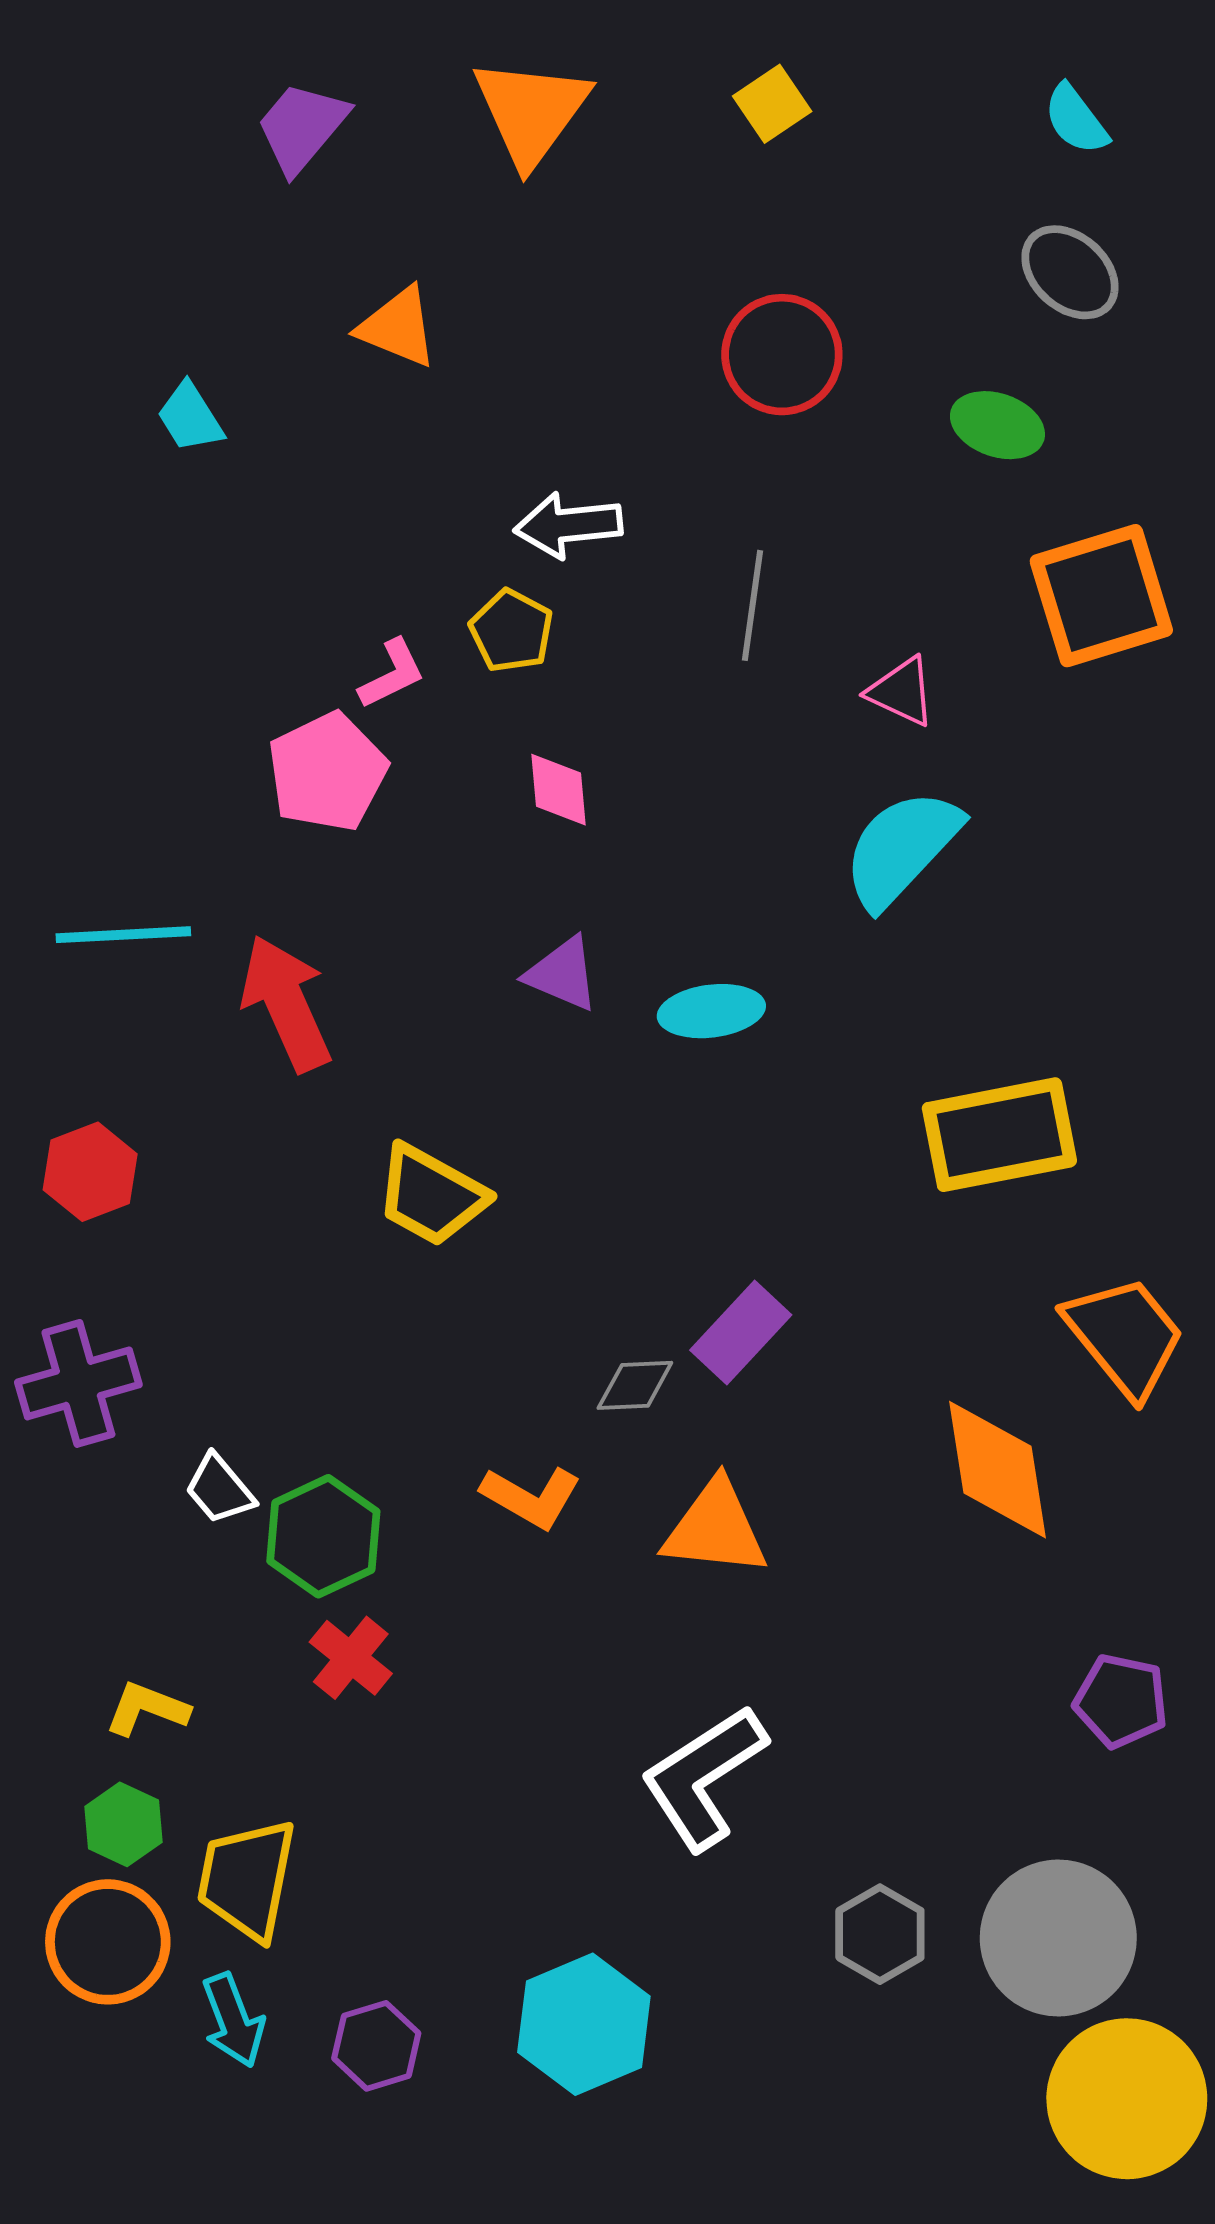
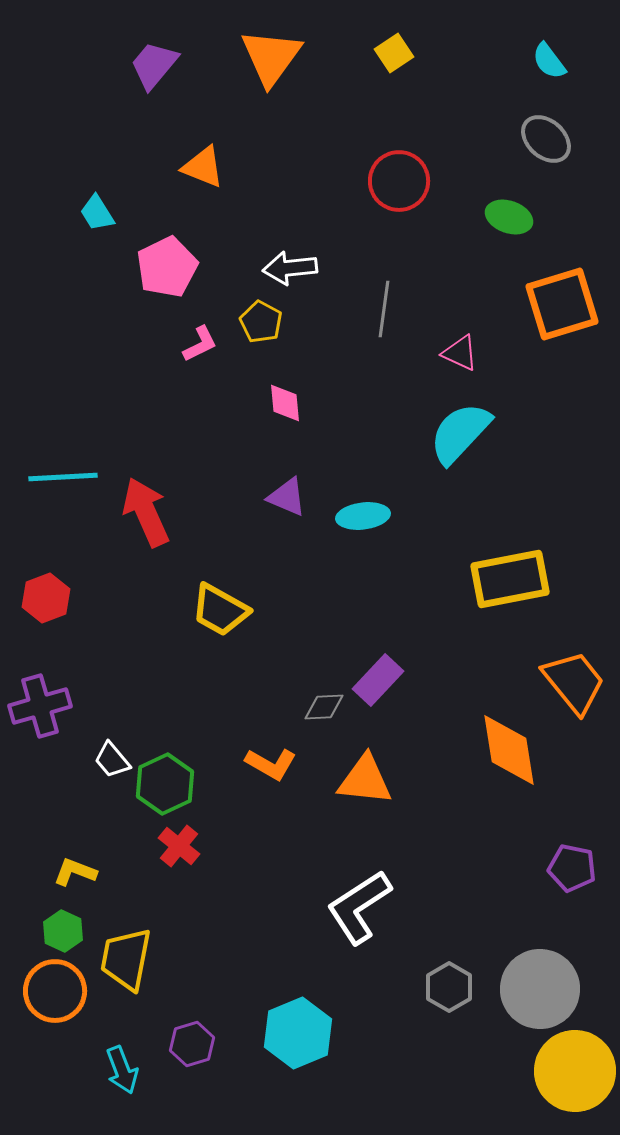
pink pentagon: (327, 772) -> (167, 267), moved
cyan arrow: (233, 2020) -> (122, 1070), moved

